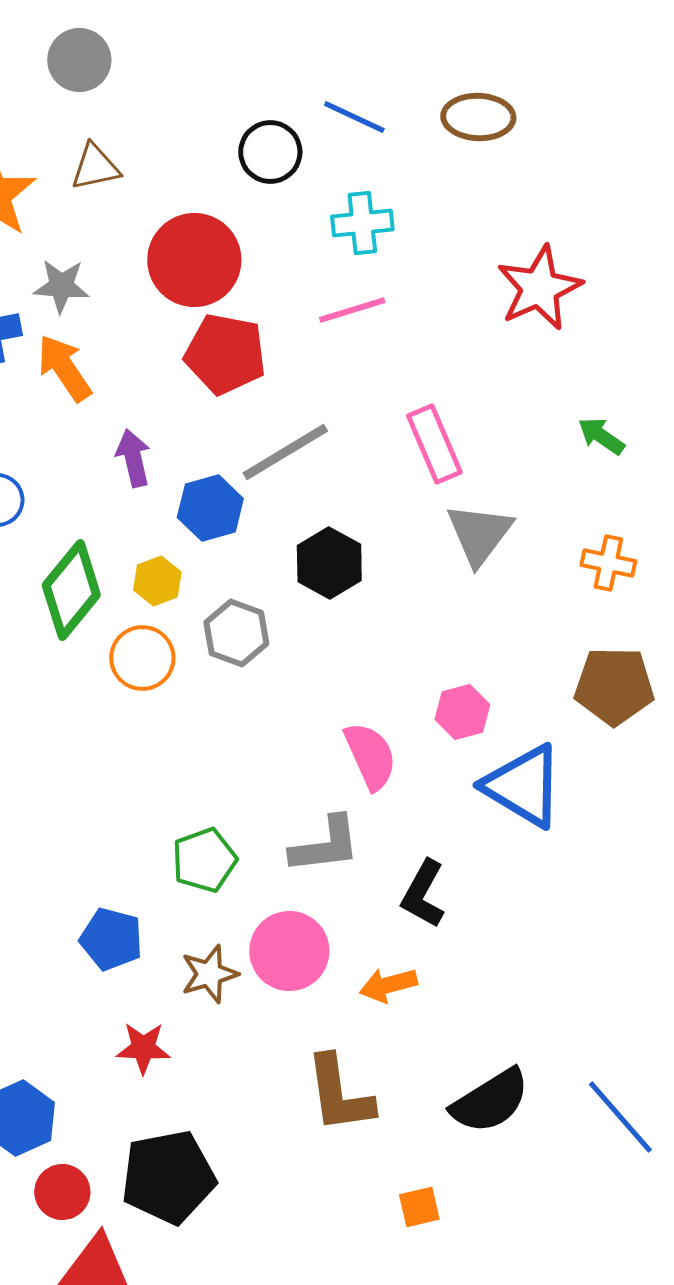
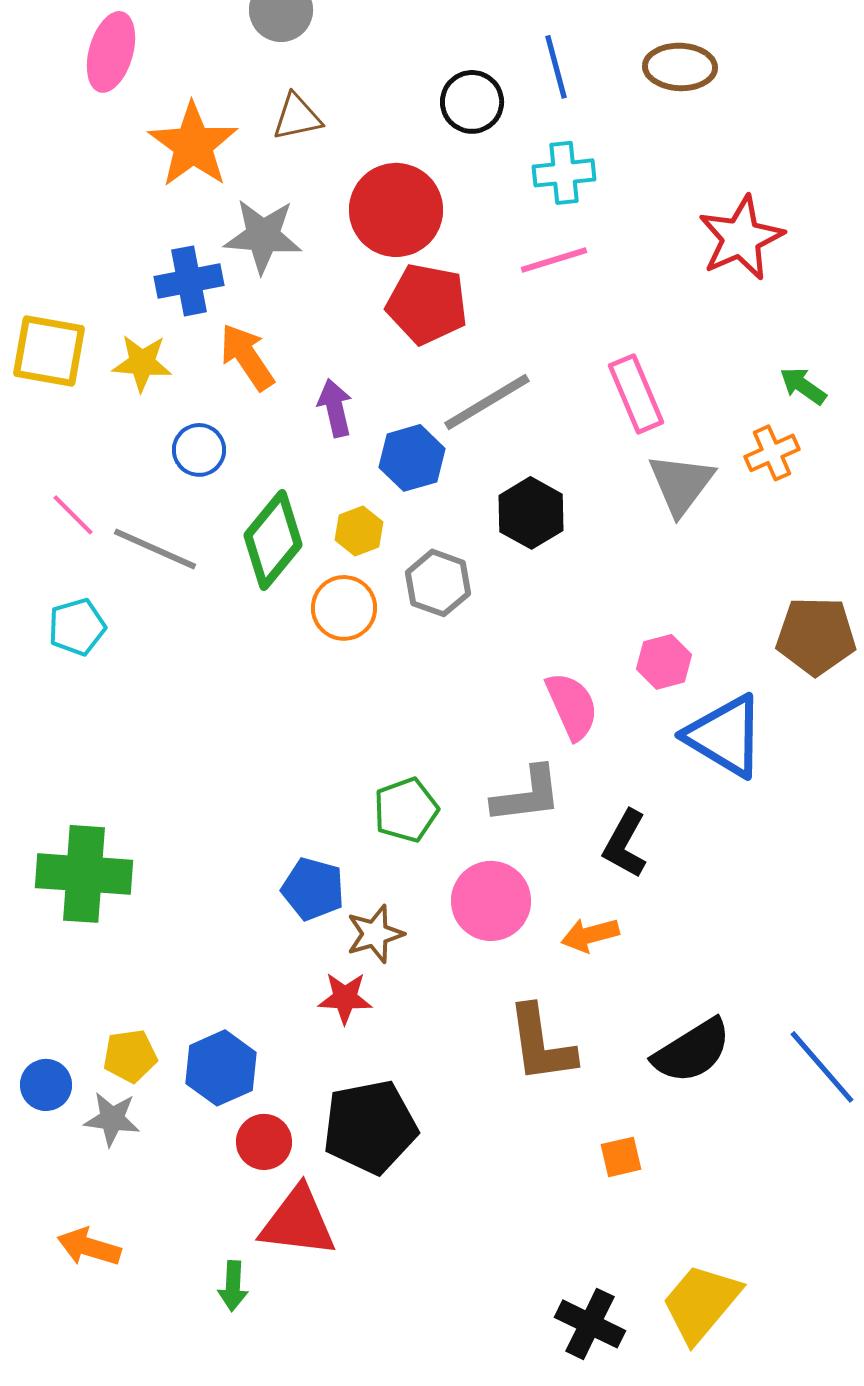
blue line: (354, 117) -> (556, 67), turned 50
gray star: (61, 286) -> (263, 236), size x1.4
orange arrow: (64, 368) -> (247, 357), moved
orange cross: (608, 563) -> (772, 453), moved, turned -36
brown star: (209, 974) -> (375, 934), moved

